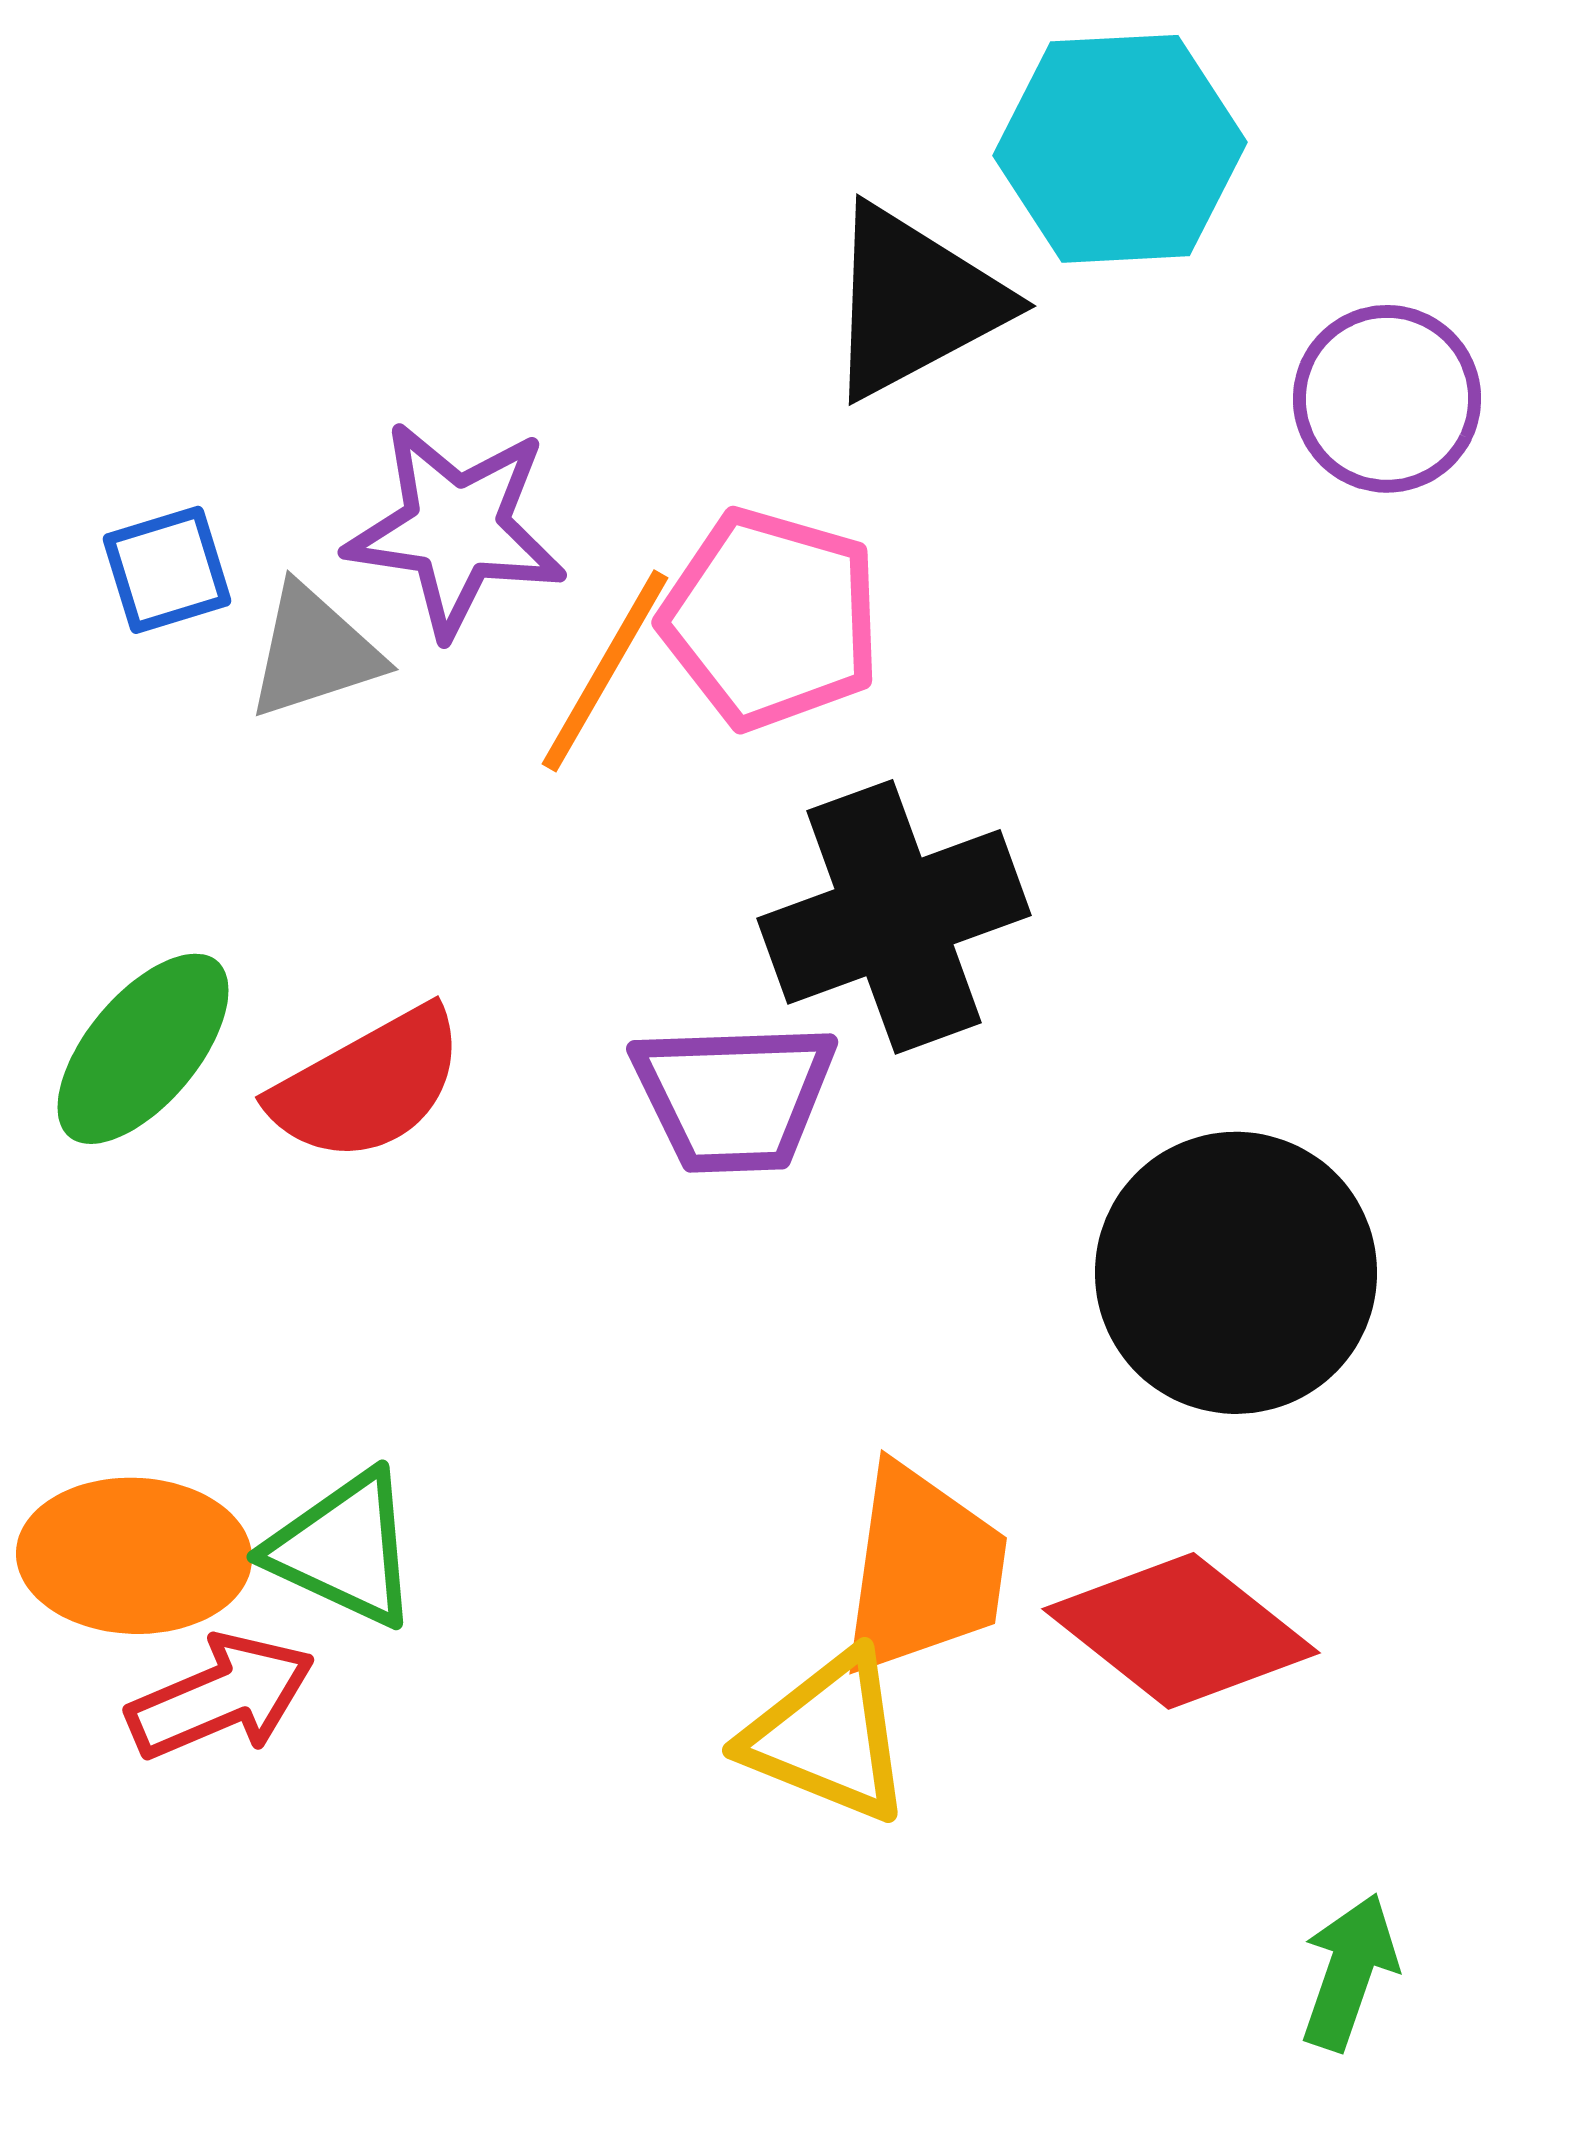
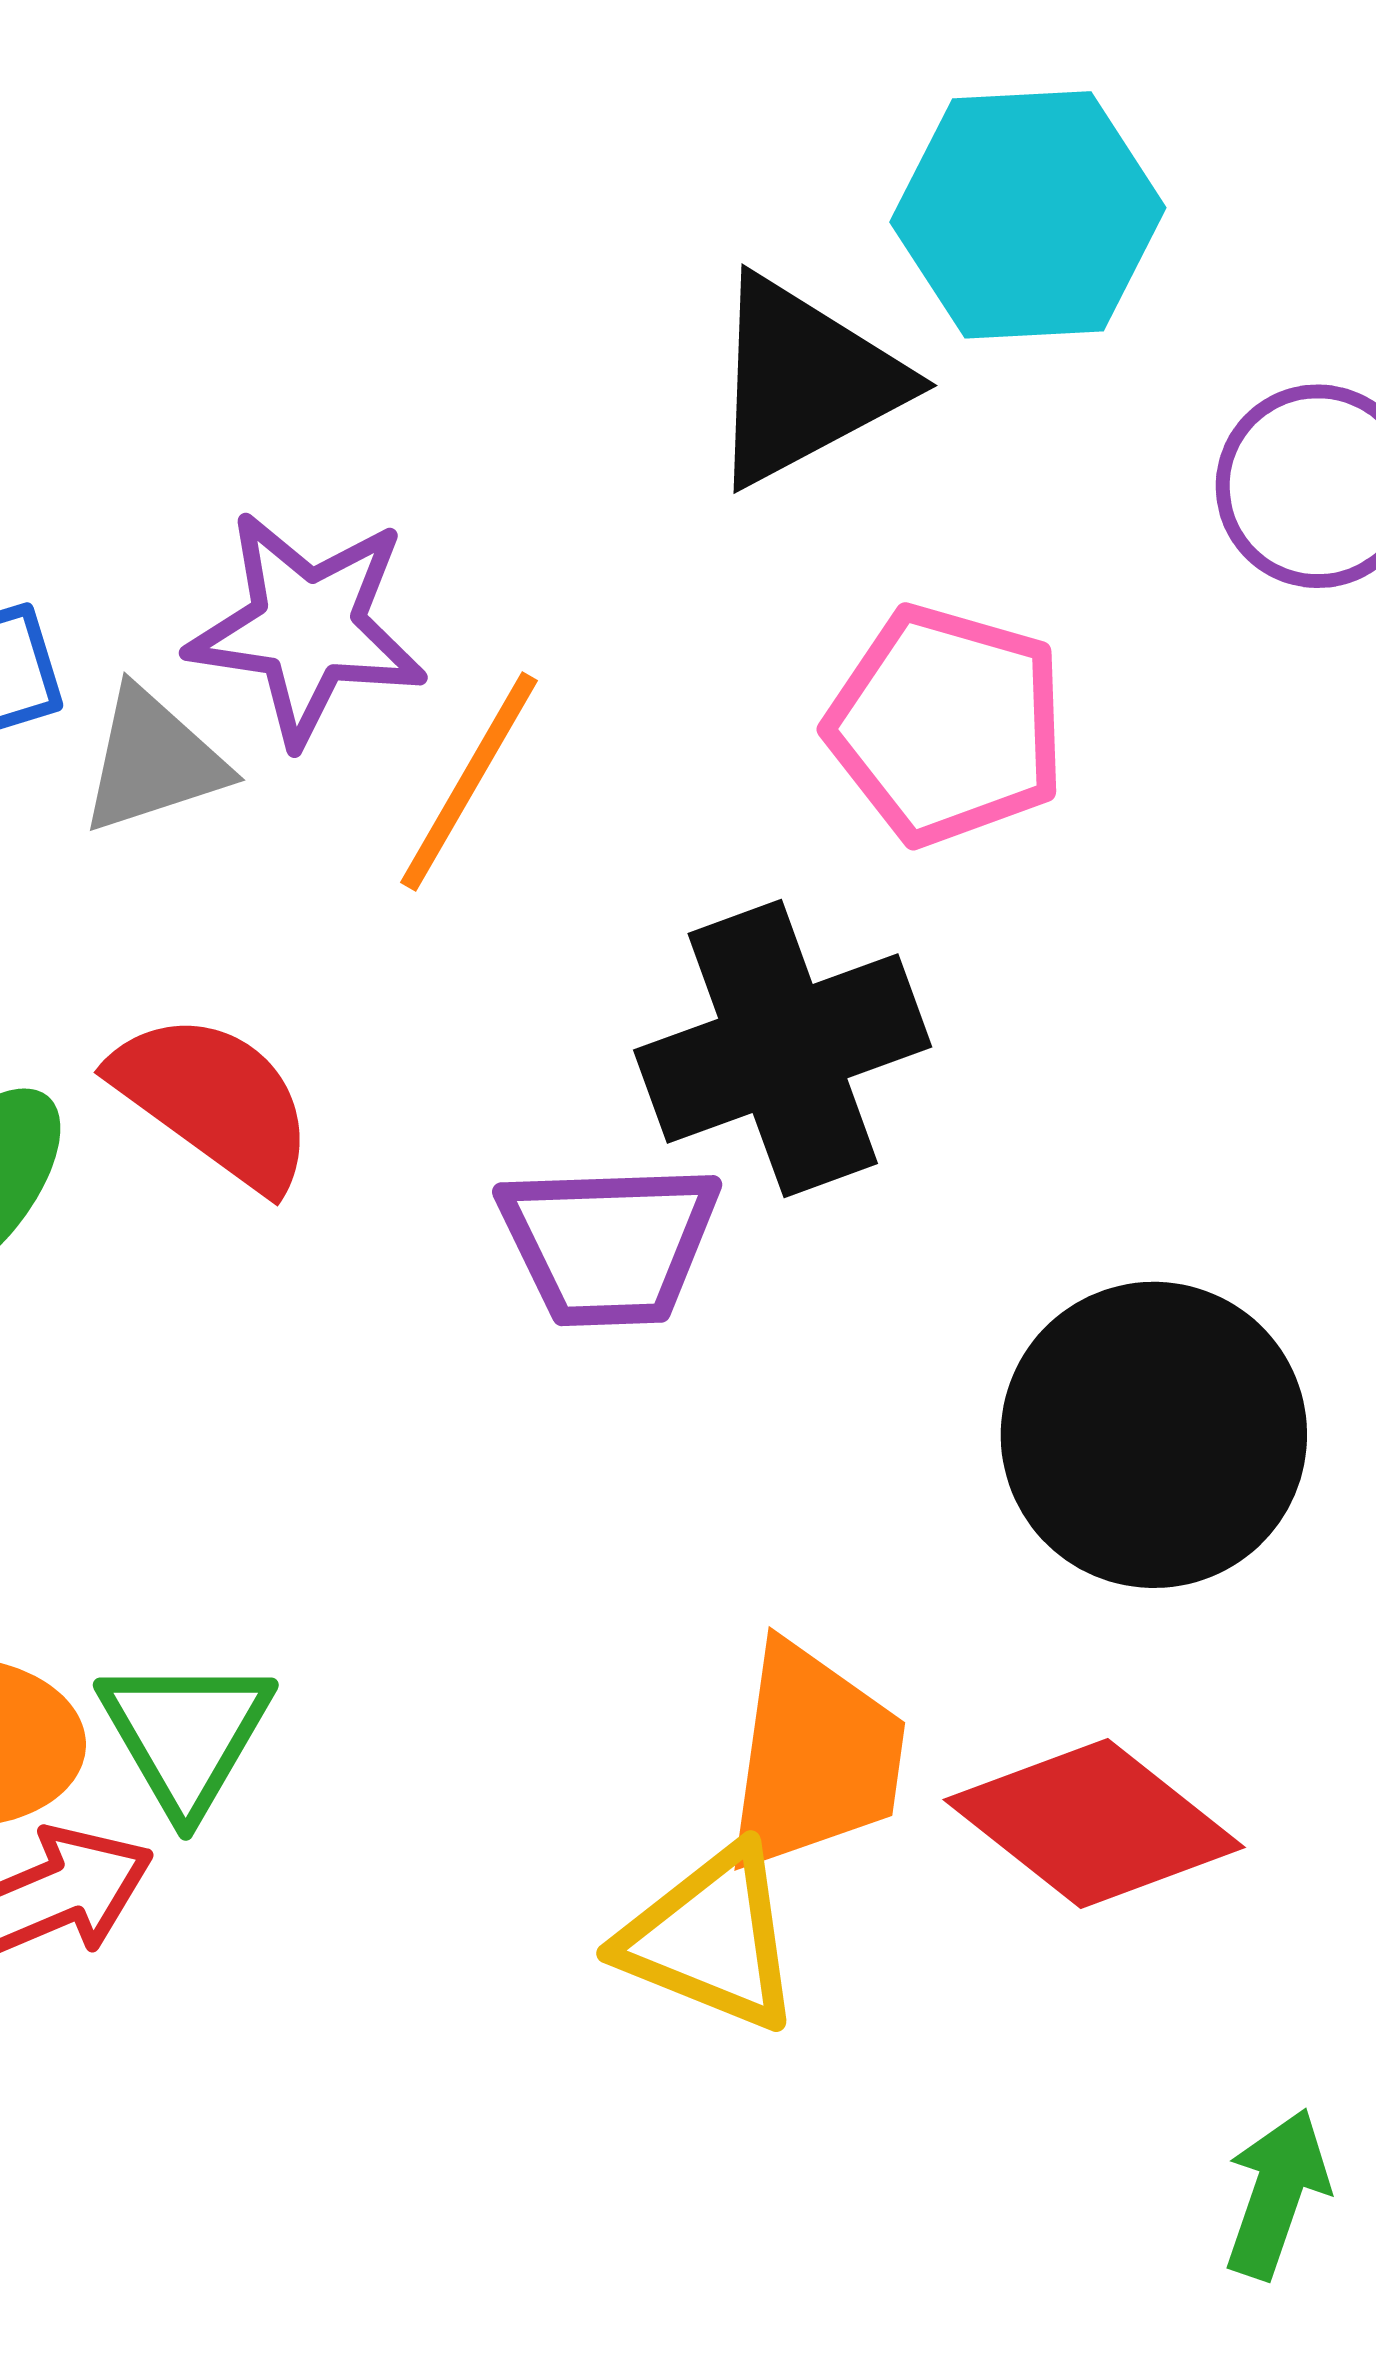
pink pentagon: (771, 619) -> (947, 725), moved
red semicircle: (368, 1085) -> (214, 1101), moved, turned -115
green triangle: (344, 1549) -> (186, 1734), turned 35

